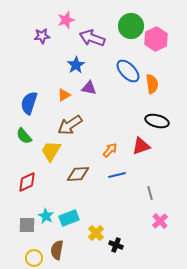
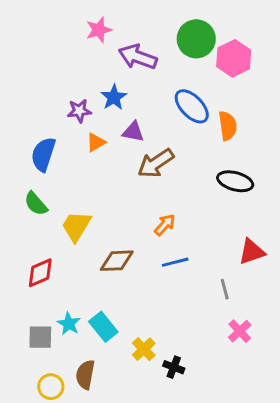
purple star: (42, 36) -> (79, 111), moved
brown arrow: (70, 125) -> (156, 163), moved
red triangle: (141, 146) -> (252, 252), moved
cyan rectangle: (69, 218) -> (103, 327), turned 72

